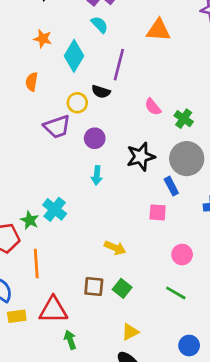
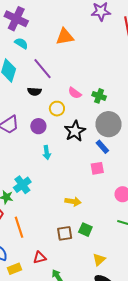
purple line: (119, 65) -> (43, 69), turned -40
yellow circle: (77, 103) -> (57, 109), moved
cyan cross: (55, 209) -> (22, 185), turned 30
red triangle: (53, 310) -> (40, 258), size x0.6

